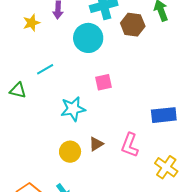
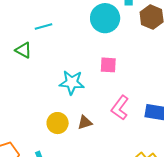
cyan line: (45, 69) -> (44, 27), moved
pink L-shape: (130, 145) -> (120, 108), moved

